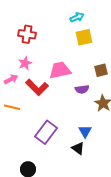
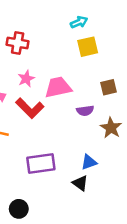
pink star: (25, 63) -> (26, 79), moved
blue triangle: (85, 131) -> (89, 162), turned 40
purple rectangle: (46, 132) -> (41, 163), turned 45

